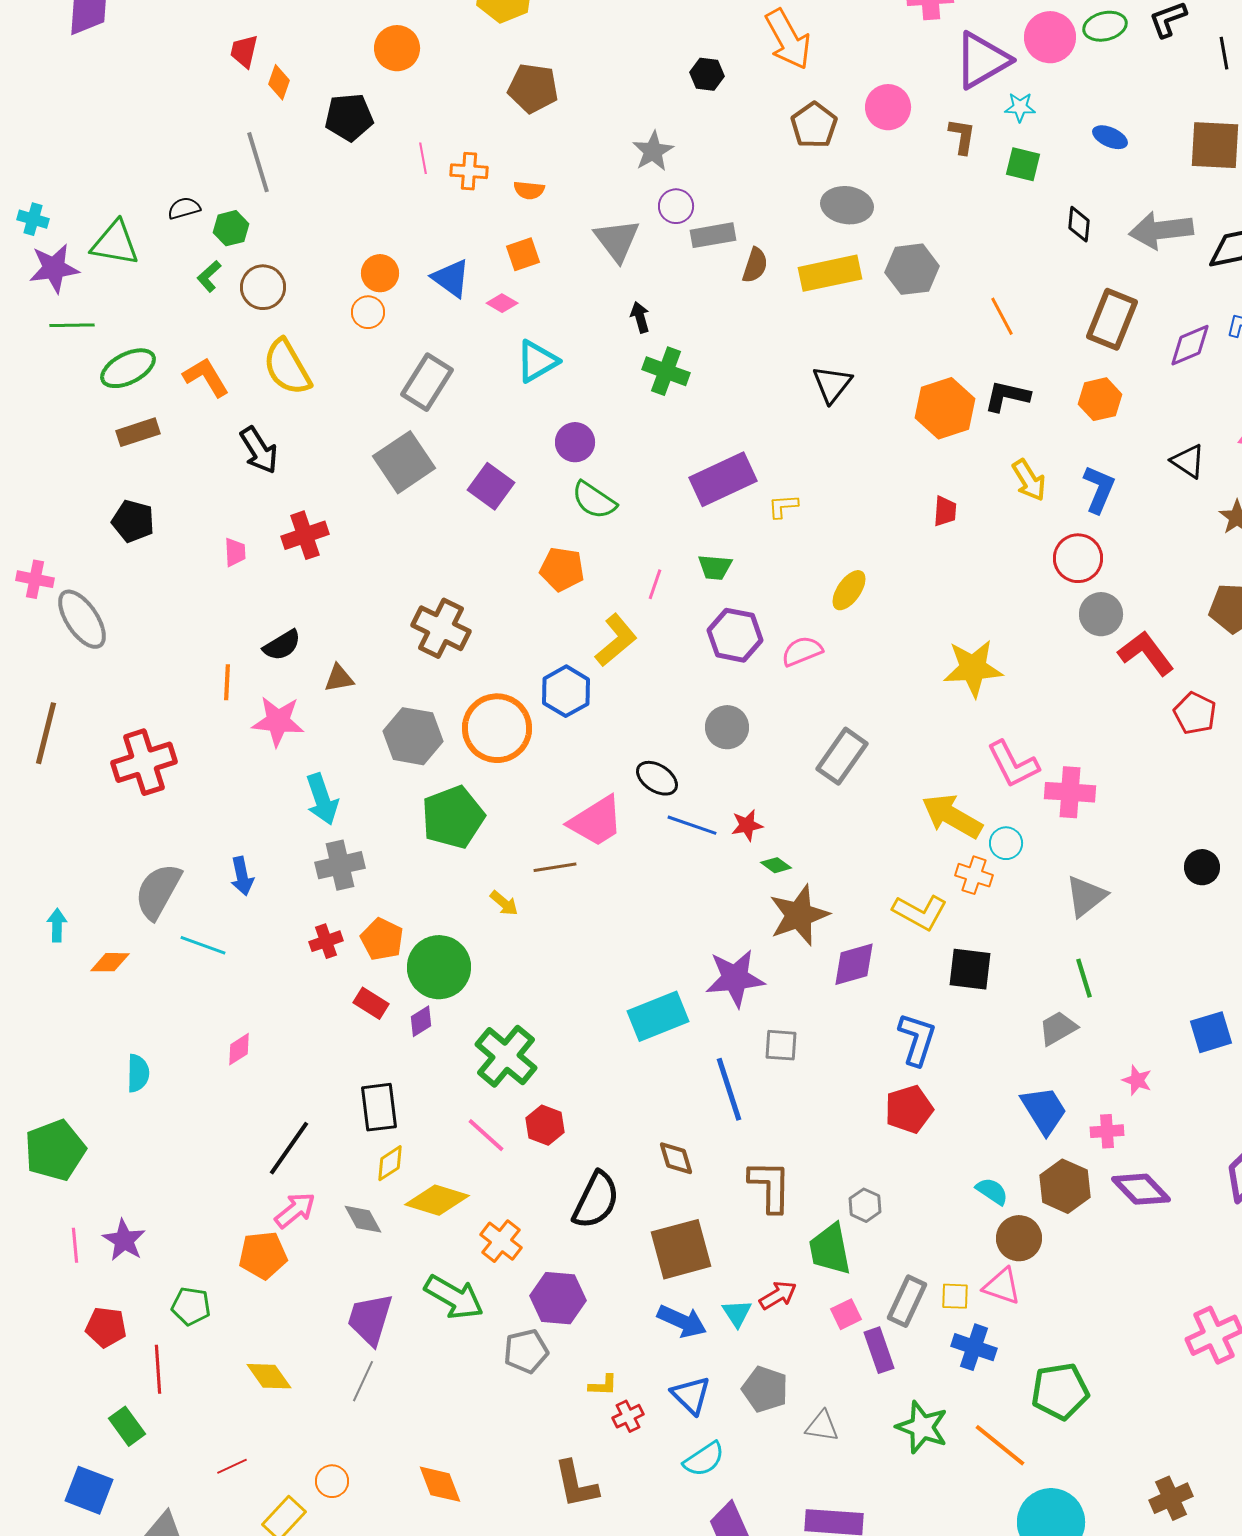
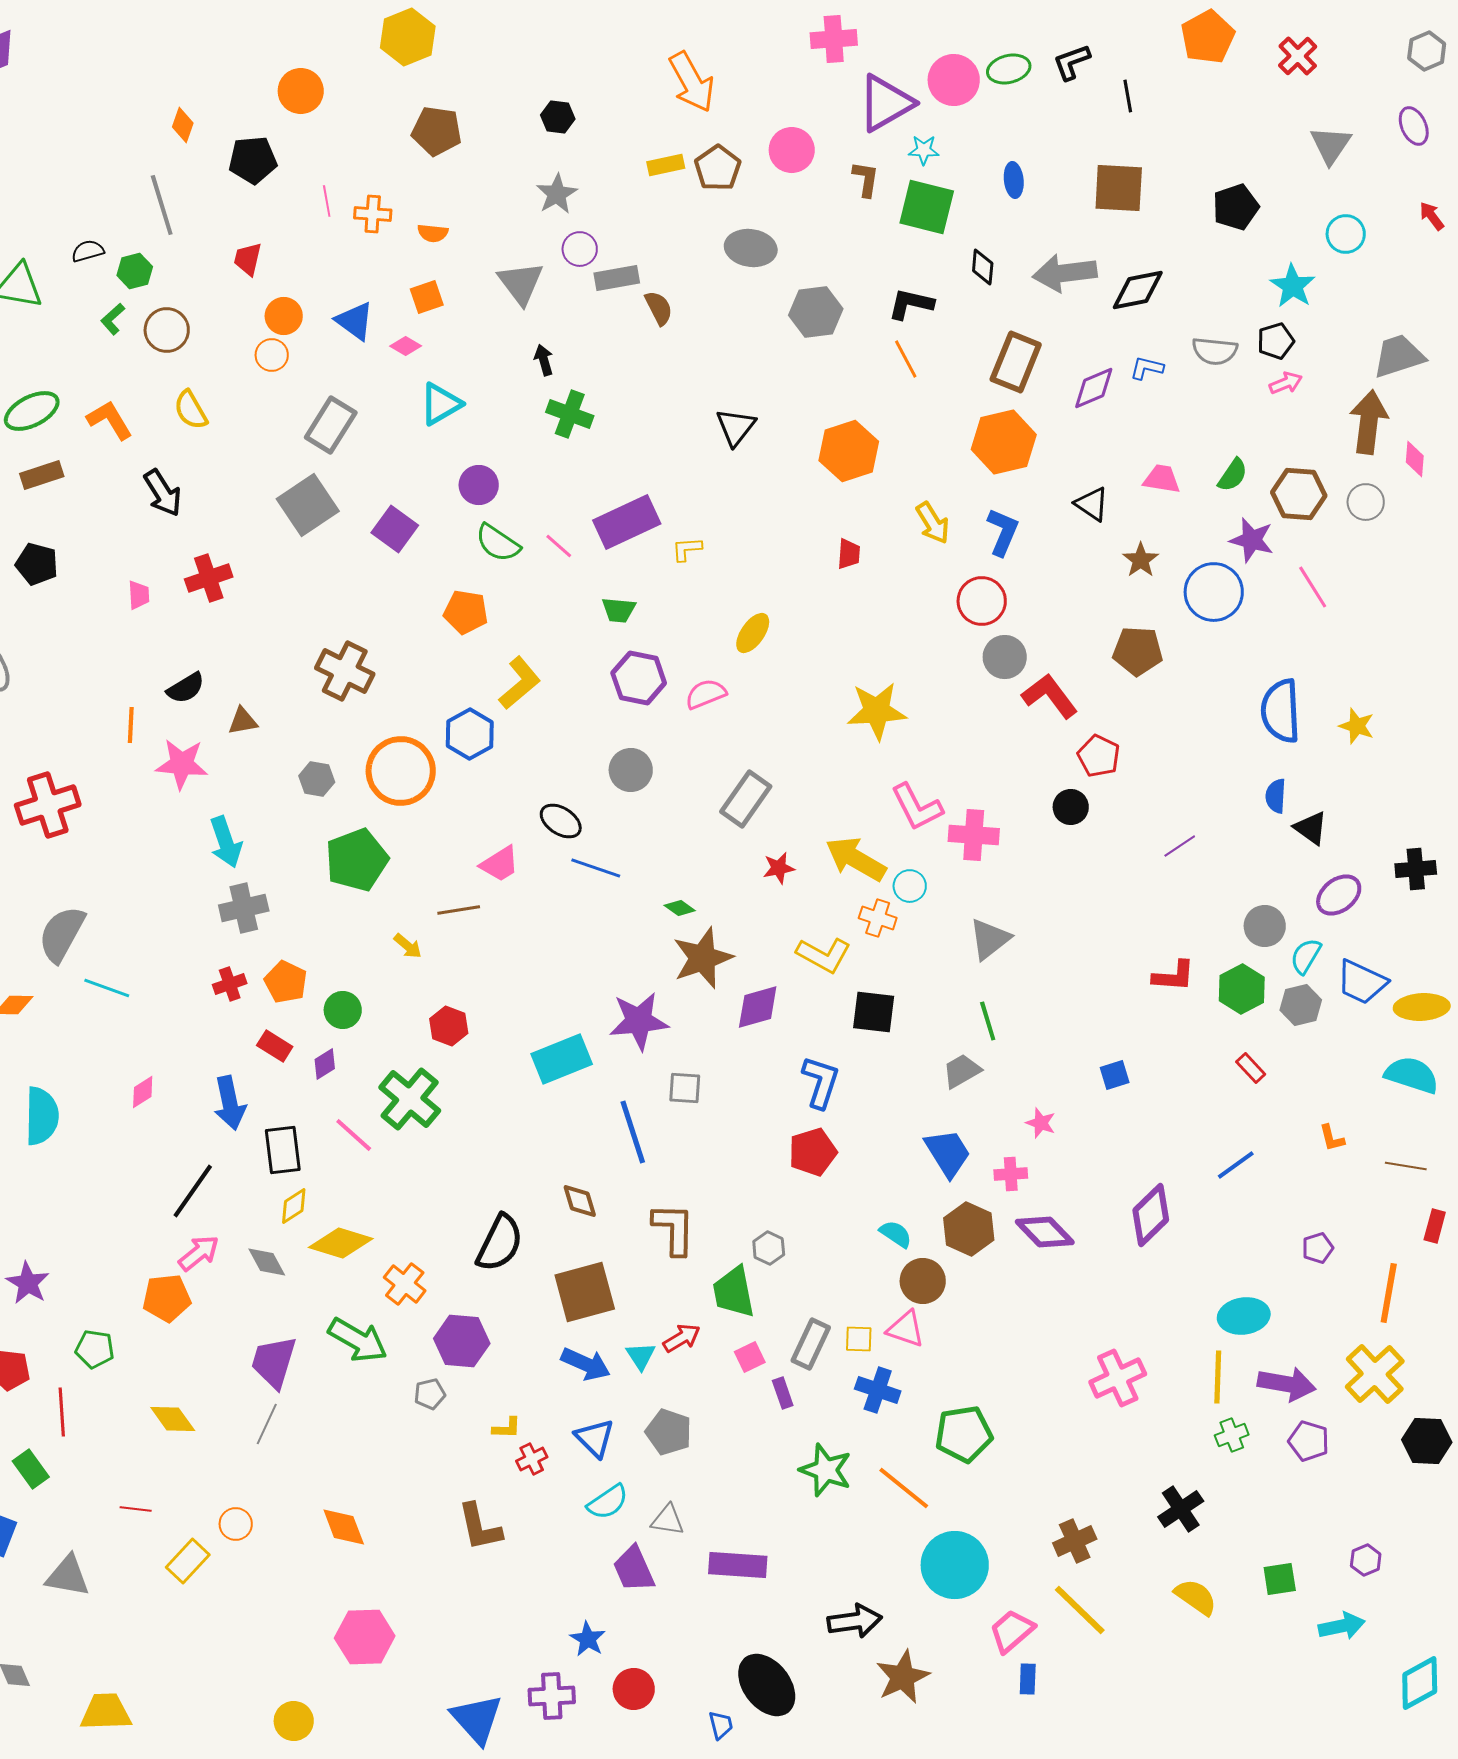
red trapezoid: (244, 51) -> (248, 259), moved
black hexagon: (707, 74) -> (558, 117), moved
blue ellipse: (1110, 137) -> (1014, 180), turned 60
green square: (1023, 164) -> (927, 207), size x1.6
brown semicircle: (755, 265) -> (659, 308), turned -45
yellow rectangle: (830, 273) -> (666, 165), moved, size x0.6
yellow semicircle: (287, 367) -> (191, 410), size x0.7
black L-shape: (1007, 396) -> (911, 304), moved
orange hexagon: (1100, 399) -> (1004, 442), size x1.5
pink line: (655, 584) -> (559, 546), moved, turned -68
gray hexagon: (413, 736) -> (317, 779), size x0.6
pink trapezoid: (596, 821) -> (500, 864), size x0.7
red star: (747, 825) -> (779, 868), moved
black circle: (1202, 867) -> (1071, 807), moved
blue arrow: (242, 876) -> (230, 1103), moved, size x1.4
green circle: (439, 967) -> (343, 1010), size x0.6
blue square: (1211, 1032) -> (1115, 1075), size x0.7
cyan semicircle: (138, 1073) -> (42, 1116), size x1.5
red hexagon: (545, 1125) -> (449, 1026), moved
pink line: (486, 1135) -> (354, 1135), moved
purple rectangle: (879, 1350) -> (783, 1393), size x0.7
gray pentagon: (526, 1351) -> (430, 1394), size x0.7
gray triangle: (822, 1426) -> (668, 1520), moved
red line: (232, 1466) -> (136, 1509), turned 32

